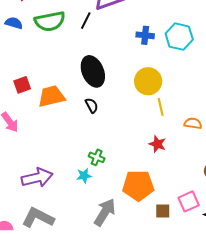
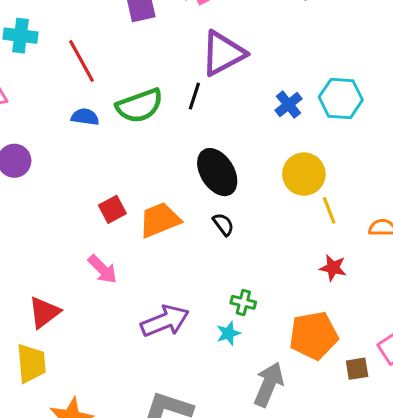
blue cross: (145, 35) -> (288, 105), turned -36
purple arrow: (37, 178) -> (165, 321), moved

